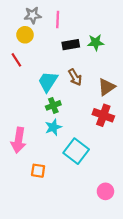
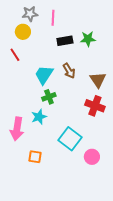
brown triangle: (107, 87) -> (98, 80), turned -30
cyan star: (53, 127) -> (39, 117), moved
pink circle: (105, 191) -> (92, 157), moved

